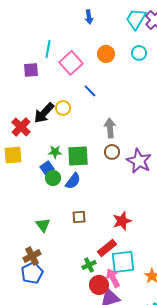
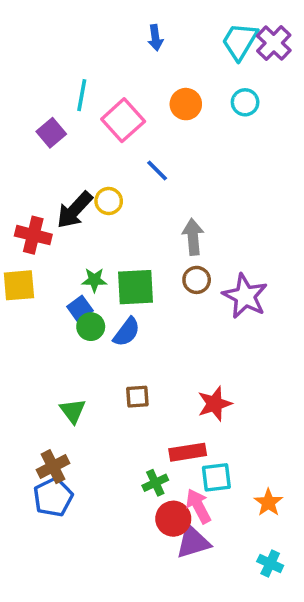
purple square: (31, 70) -> (51, 133), turned -35
red cross: (21, 127) -> (33, 235), turned -30
red rectangle: (107, 248) -> (188, 452), turned 30
cyan square: (123, 262) -> (216, 477), size x0.7

